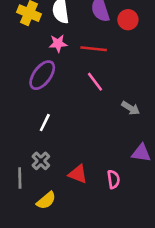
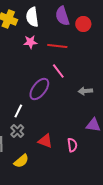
purple ellipse: (42, 75) -> (39, 89), moved
gray arrow: (131, 108) -> (85, 91), turned 144
white line: (45, 123) -> (18, 111), moved

